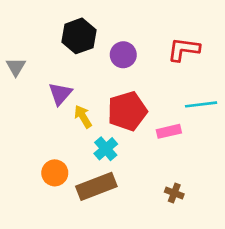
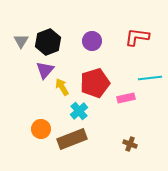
black hexagon: (79, 36) -> (48, 42), moved
gray triangle: (16, 67) -> (21, 41), moved

